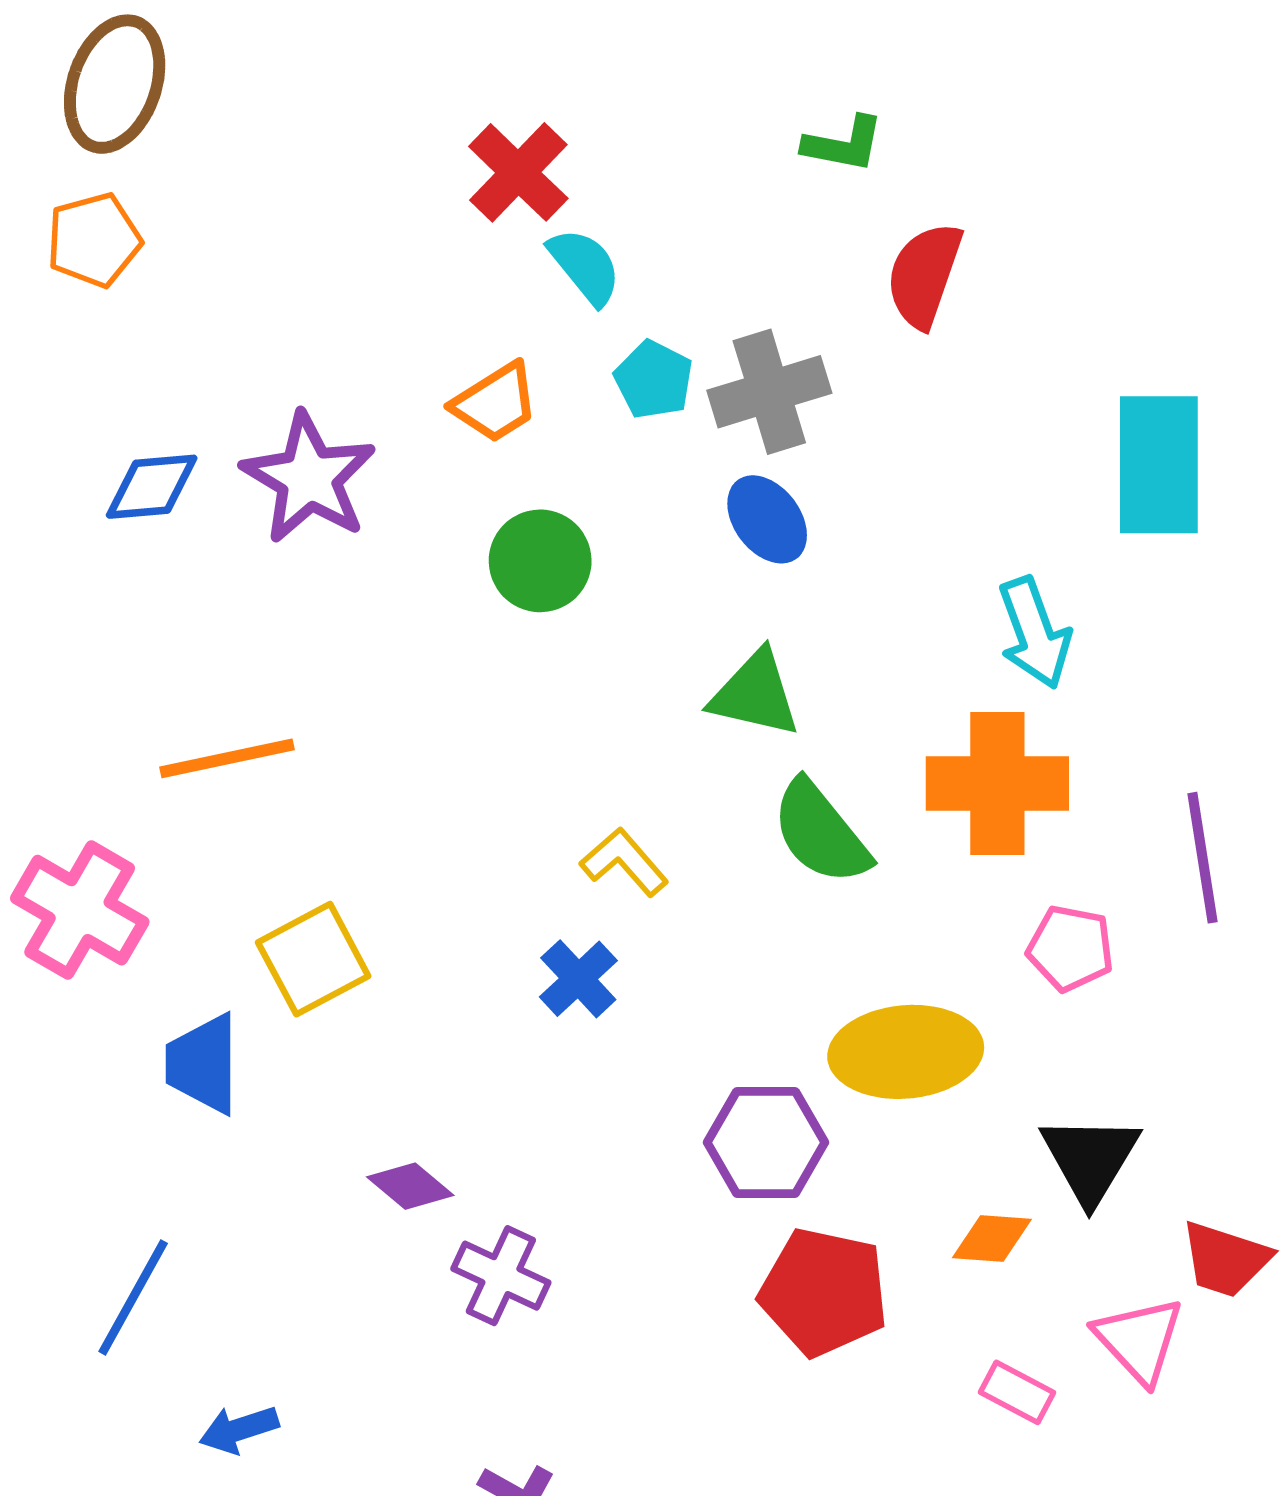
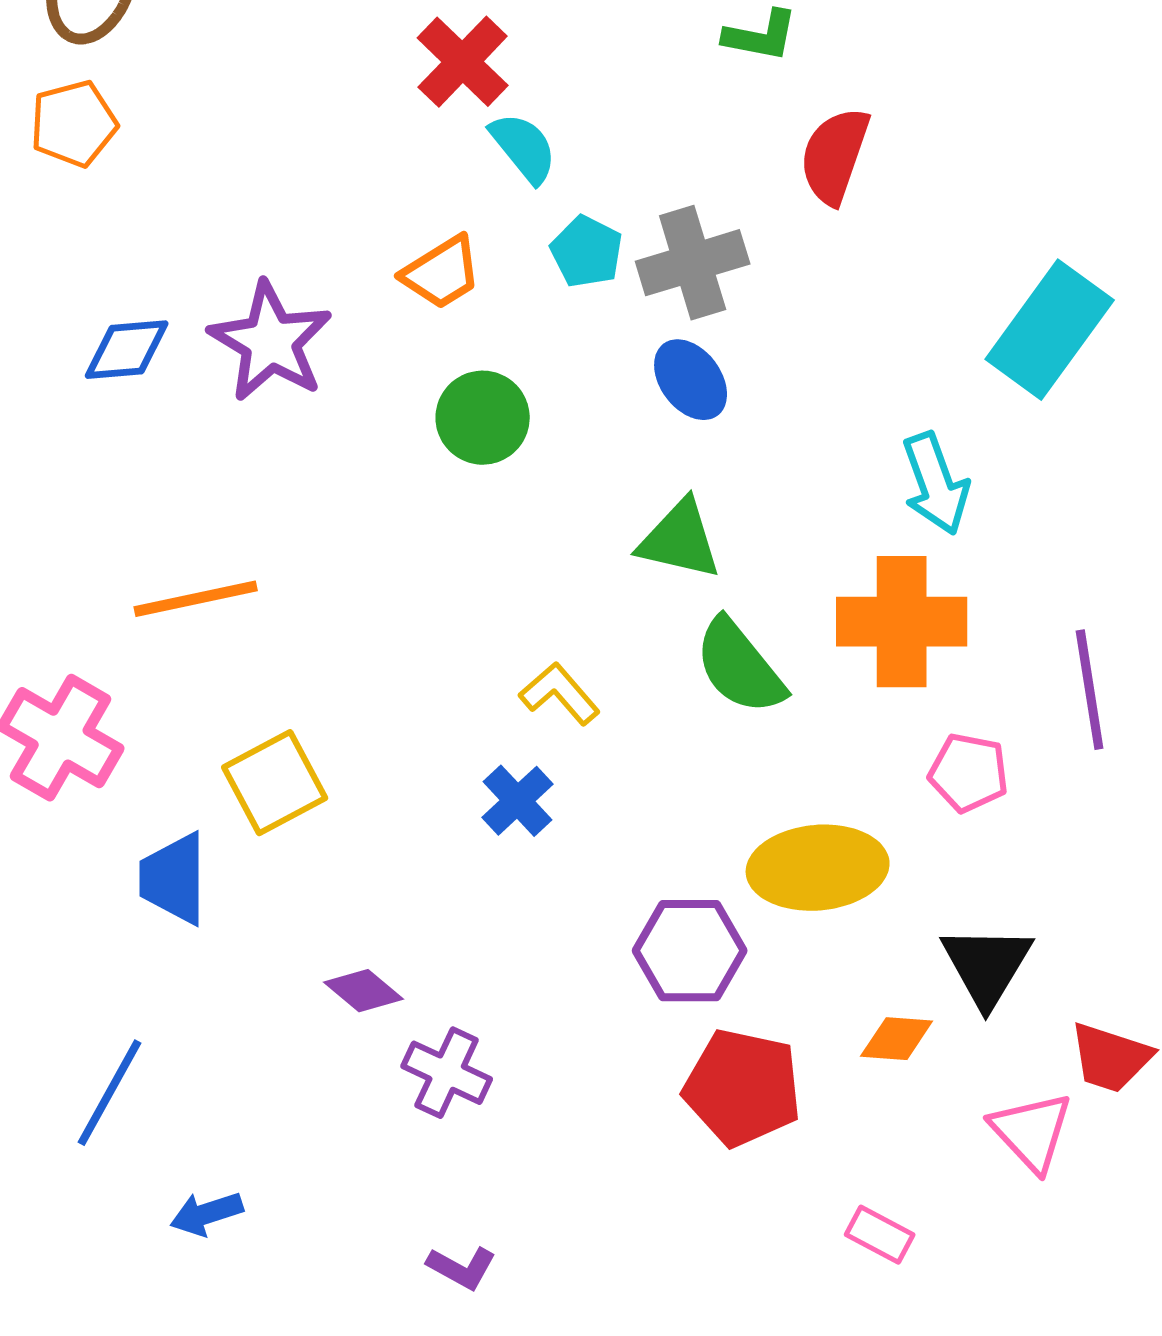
cyan rectangle: (1159, 465) -> (1050, 330), turned 36
pink rectangle: (1017, 1392) -> (880, 1235), moved

